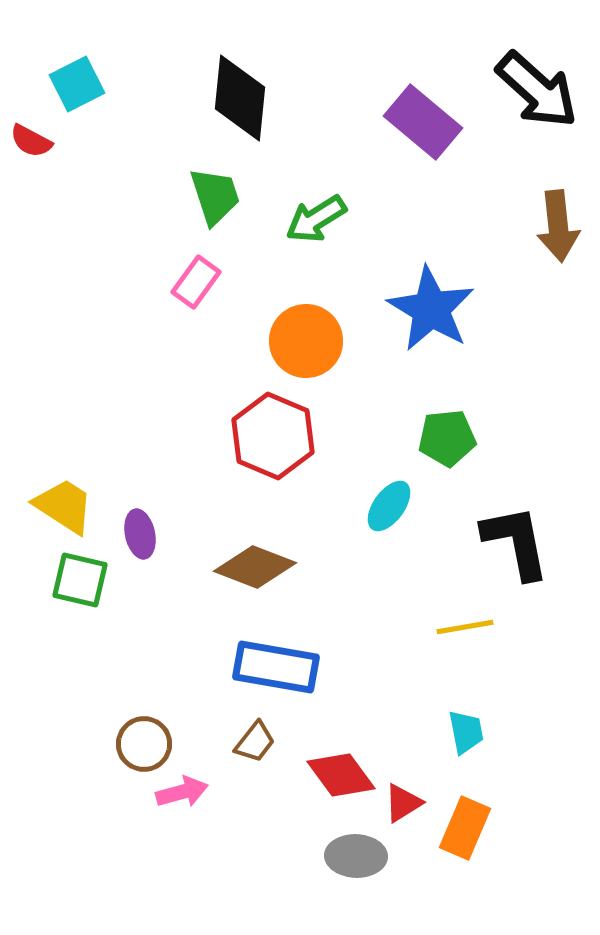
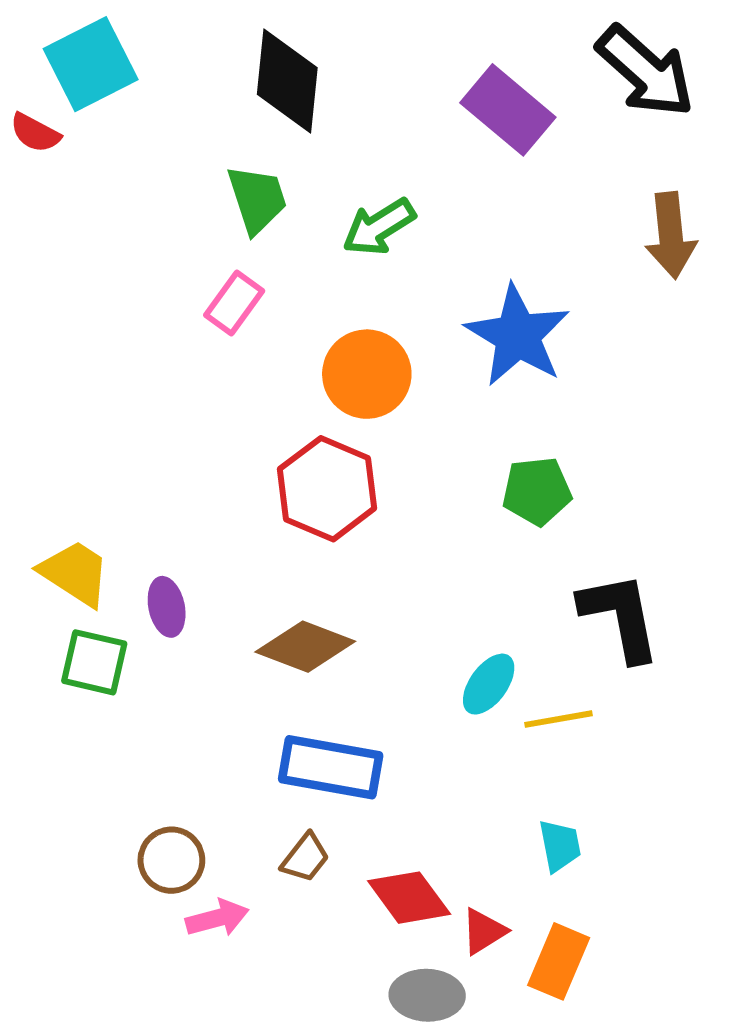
cyan square: (77, 84) -> (91, 64), size x1.4
cyan ellipse: (389, 506) -> (489, 684), moved

